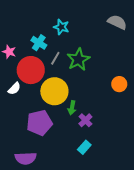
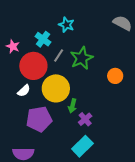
orange circle: (119, 84) -> (115, 76), moved
white semicircle: (14, 89) -> (24, 91), moved
cyan rectangle: (84, 147) -> (82, 146), size x1.5

